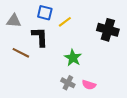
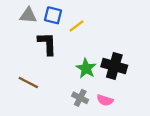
gray triangle: (14, 21) -> (28, 15), moved
black cross: (108, 30) -> (114, 66), moved
brown line: (21, 53) -> (28, 83), moved

